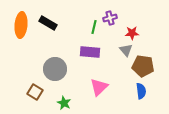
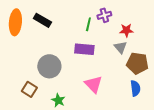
pink triangle: (99, 87) -> (93, 84), turned -30

